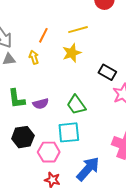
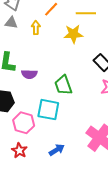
blue arrow: (88, 169) -> (57, 150), size x0.6

